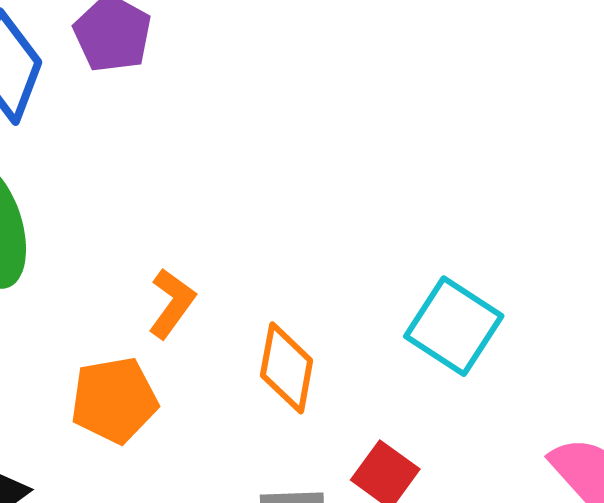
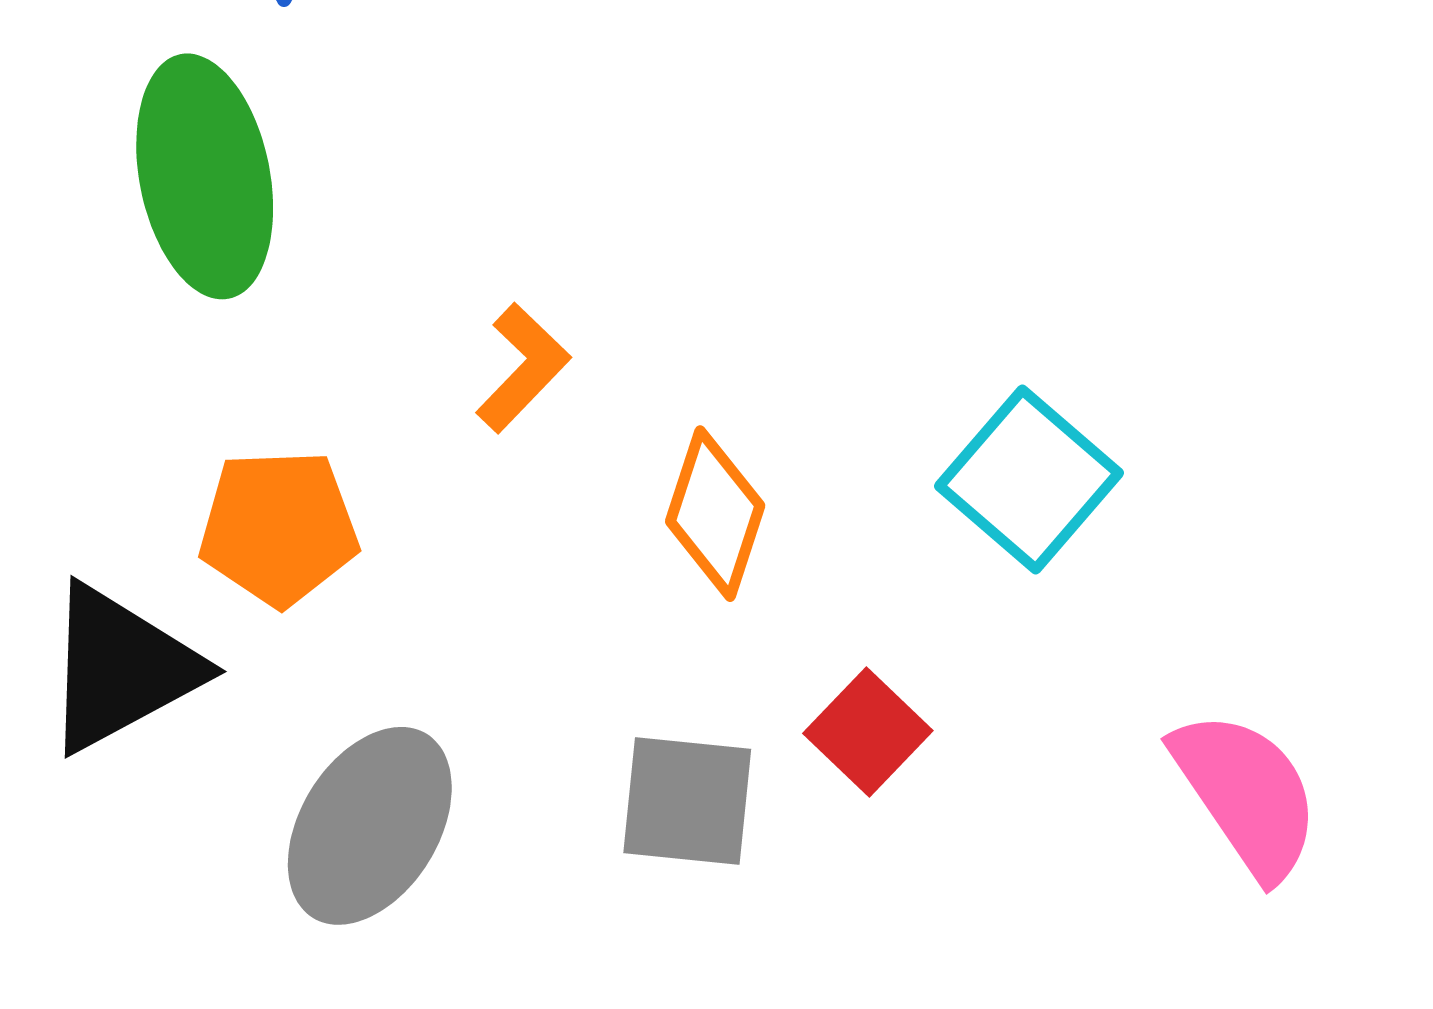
orange pentagon: (114, 400) -> (279, 528), moved

